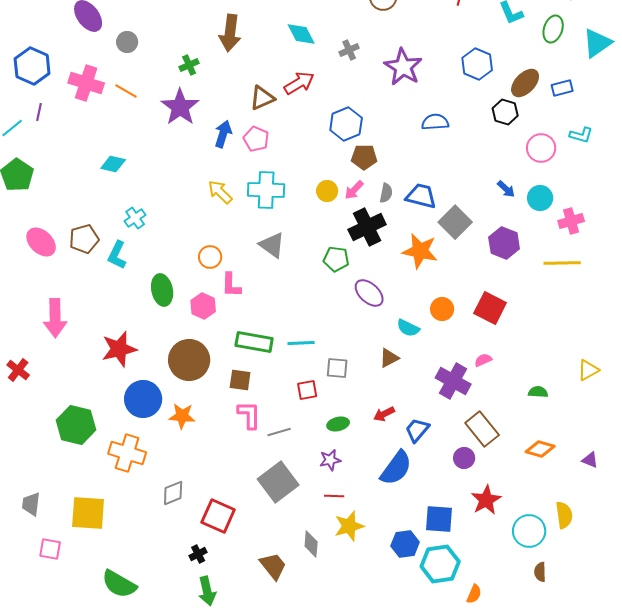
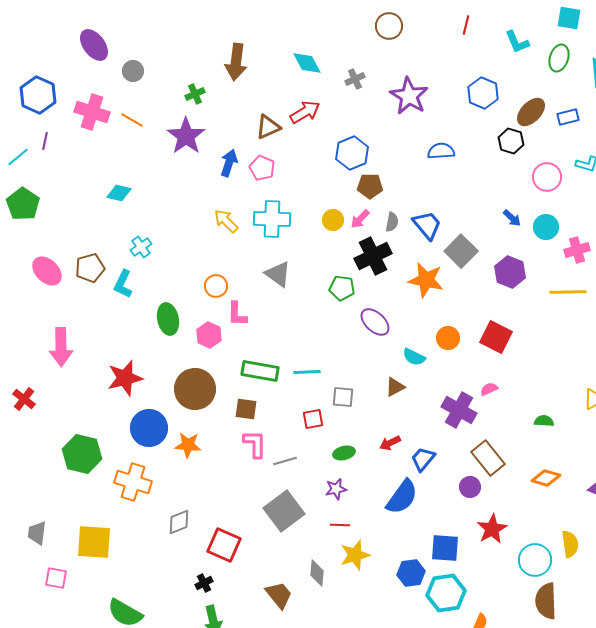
blue trapezoid: (421, 196) -> (427, 225), turned 36
brown semicircle: (540, 572) -> (546, 601), size x1.8

